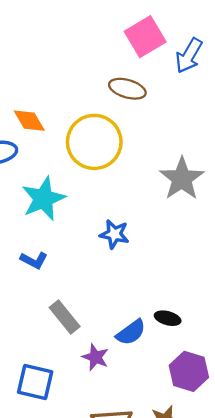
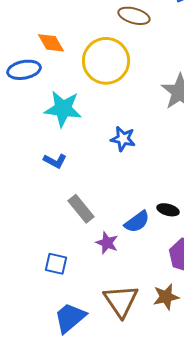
cyan star: (43, 199) -> (63, 109), turned 30
blue square: (35, 382) -> (56, 264), size x0.7

